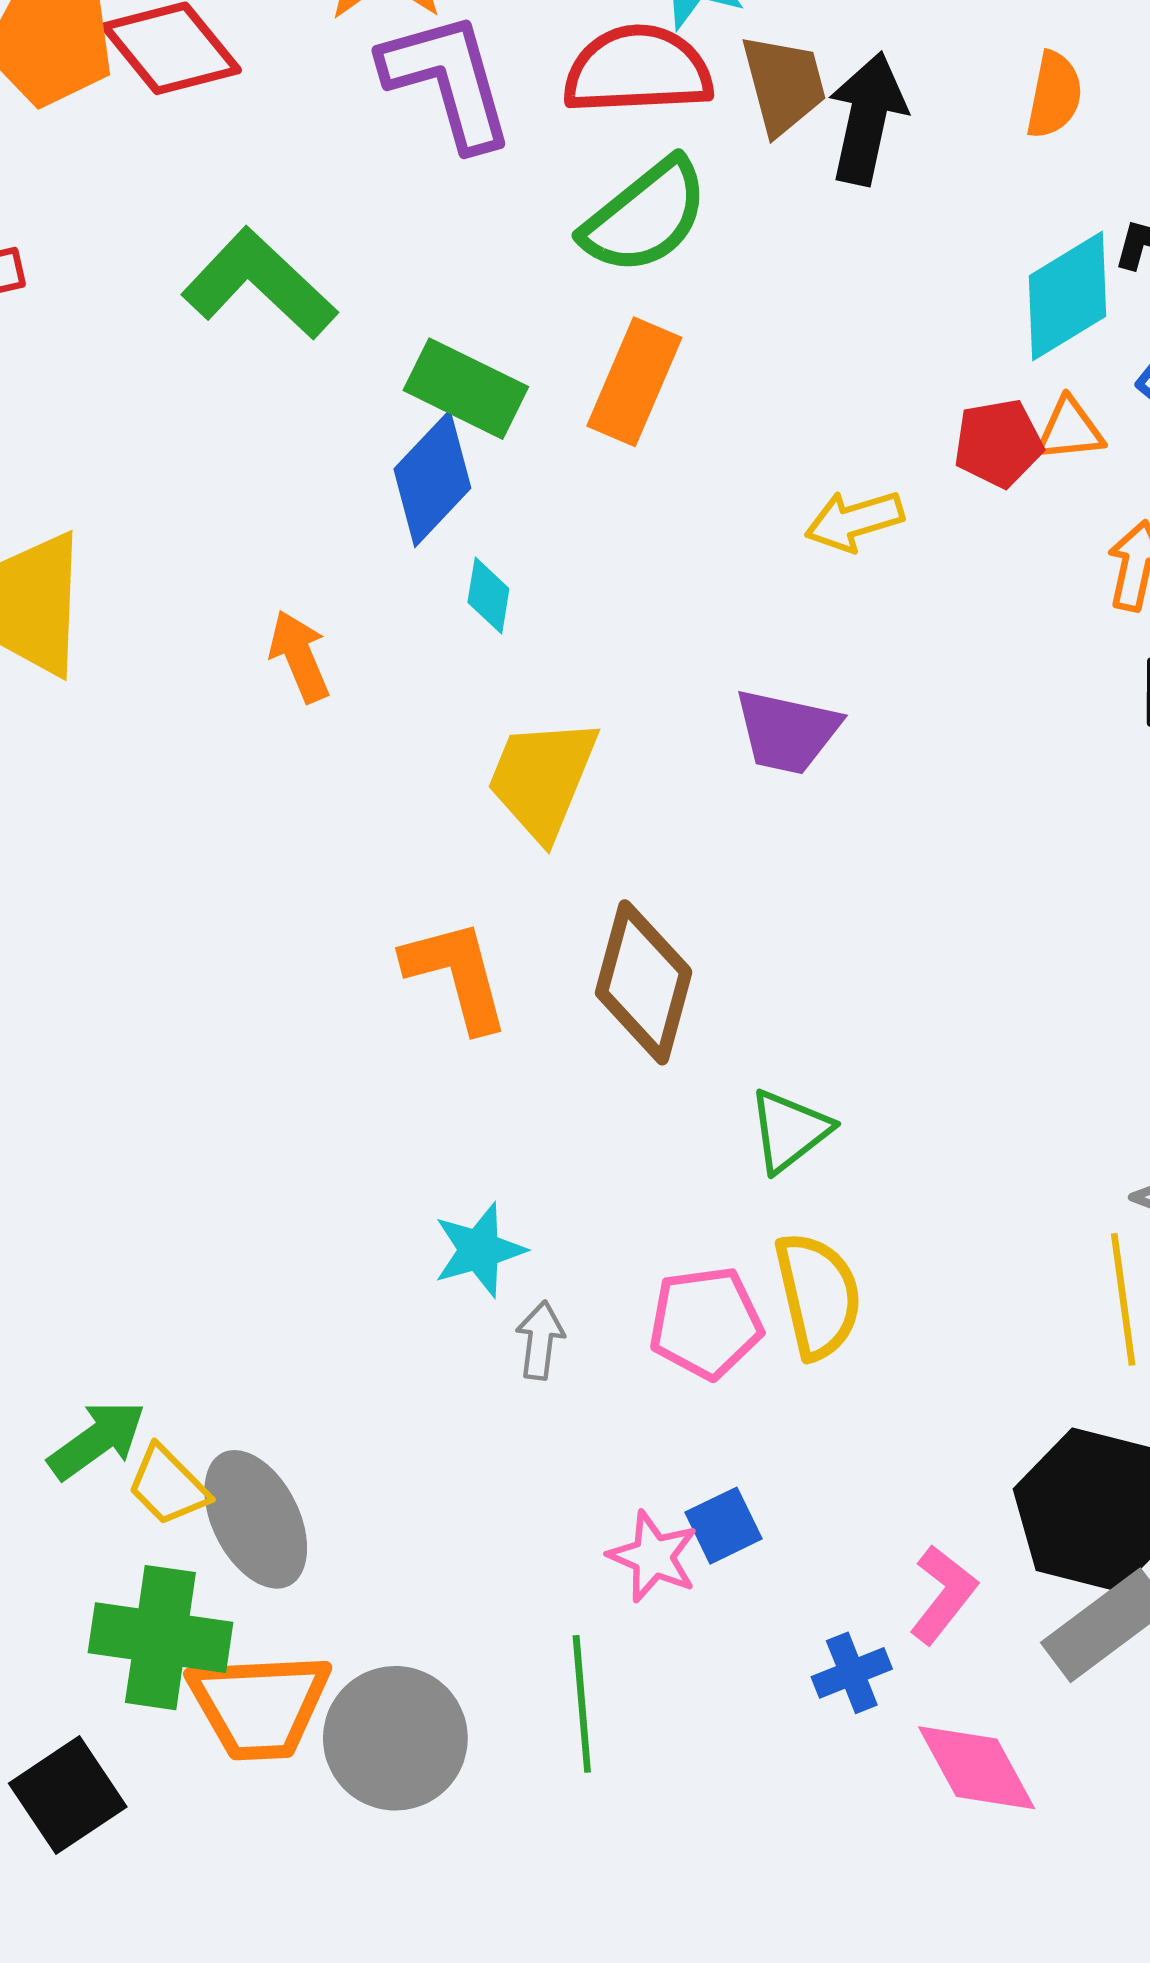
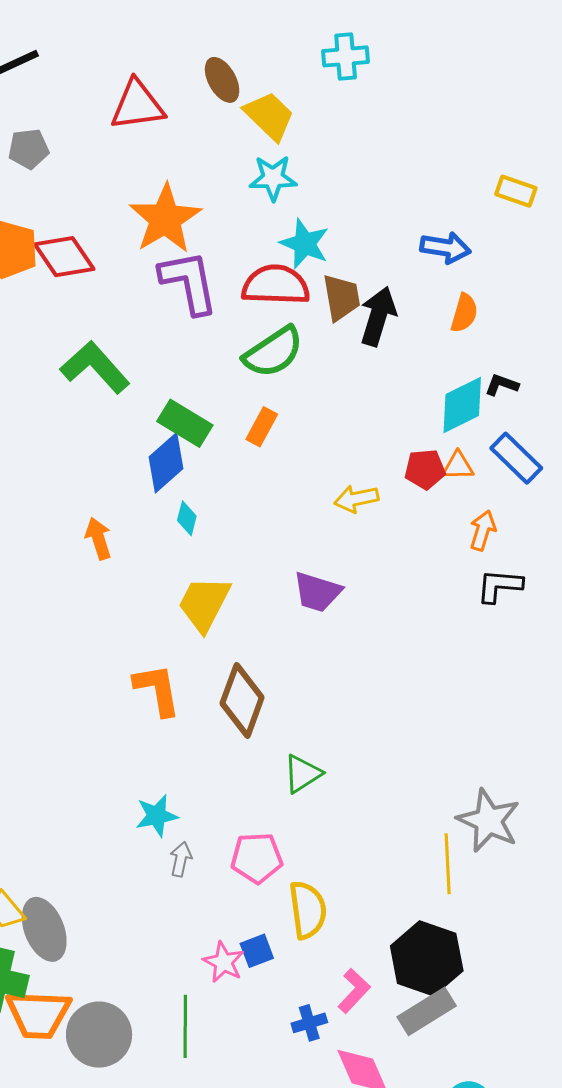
orange rectangle: (634, 382) -> (262, 427), size x0.7
yellow semicircle: (818, 1295) -> (308, 910), moved

